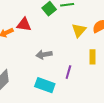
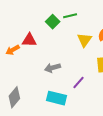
purple line: (68, 72) -> (79, 83), turned 32

